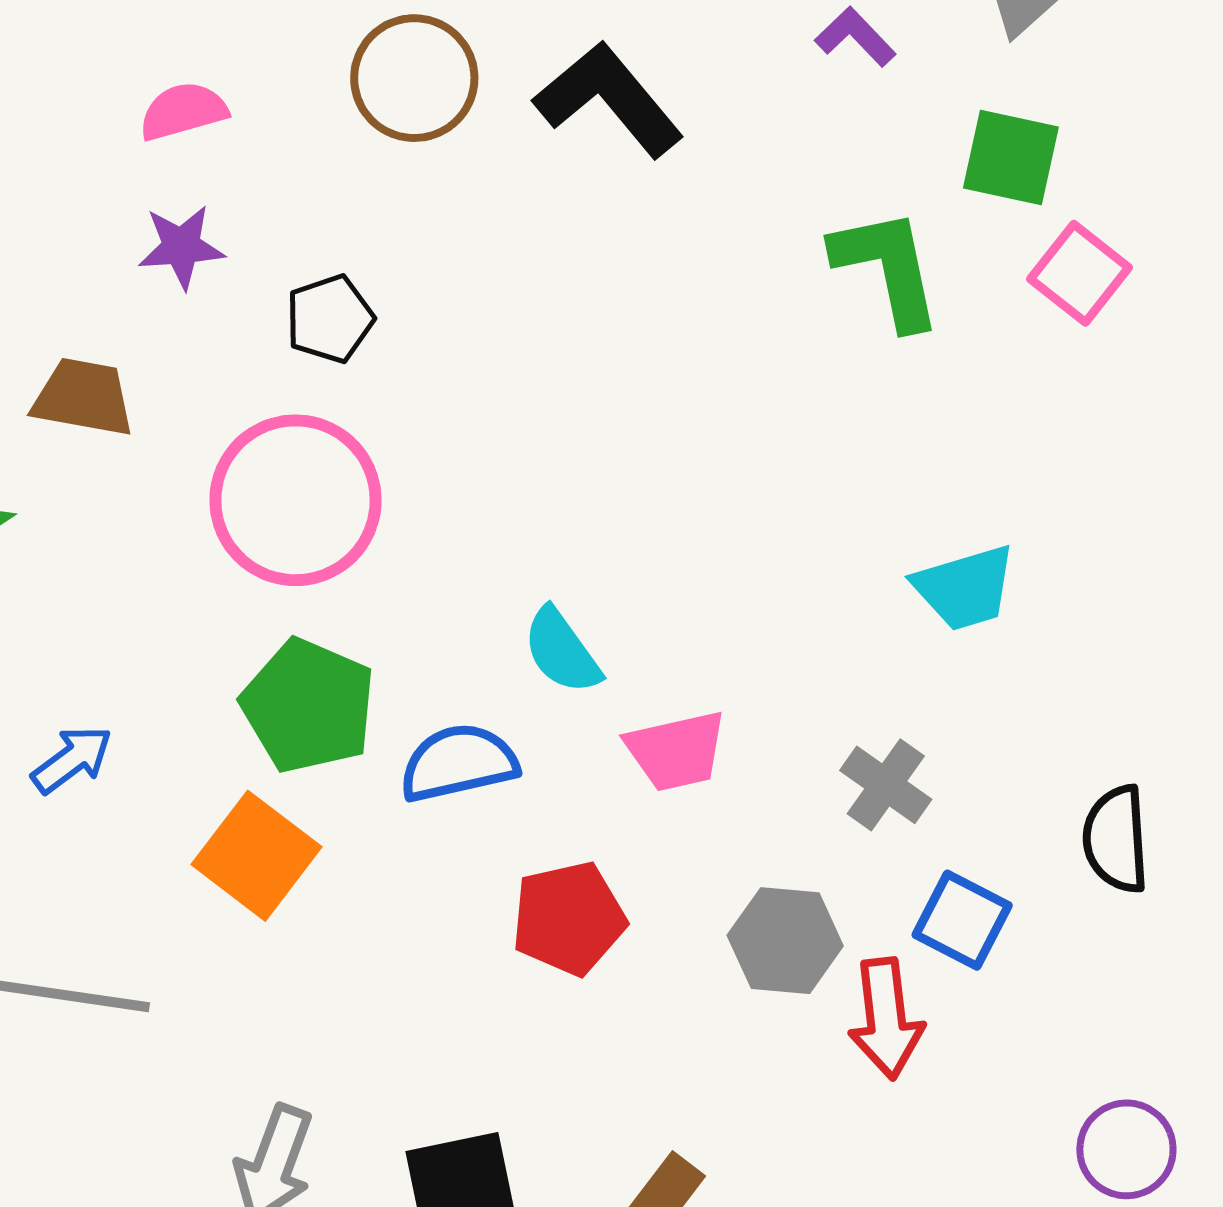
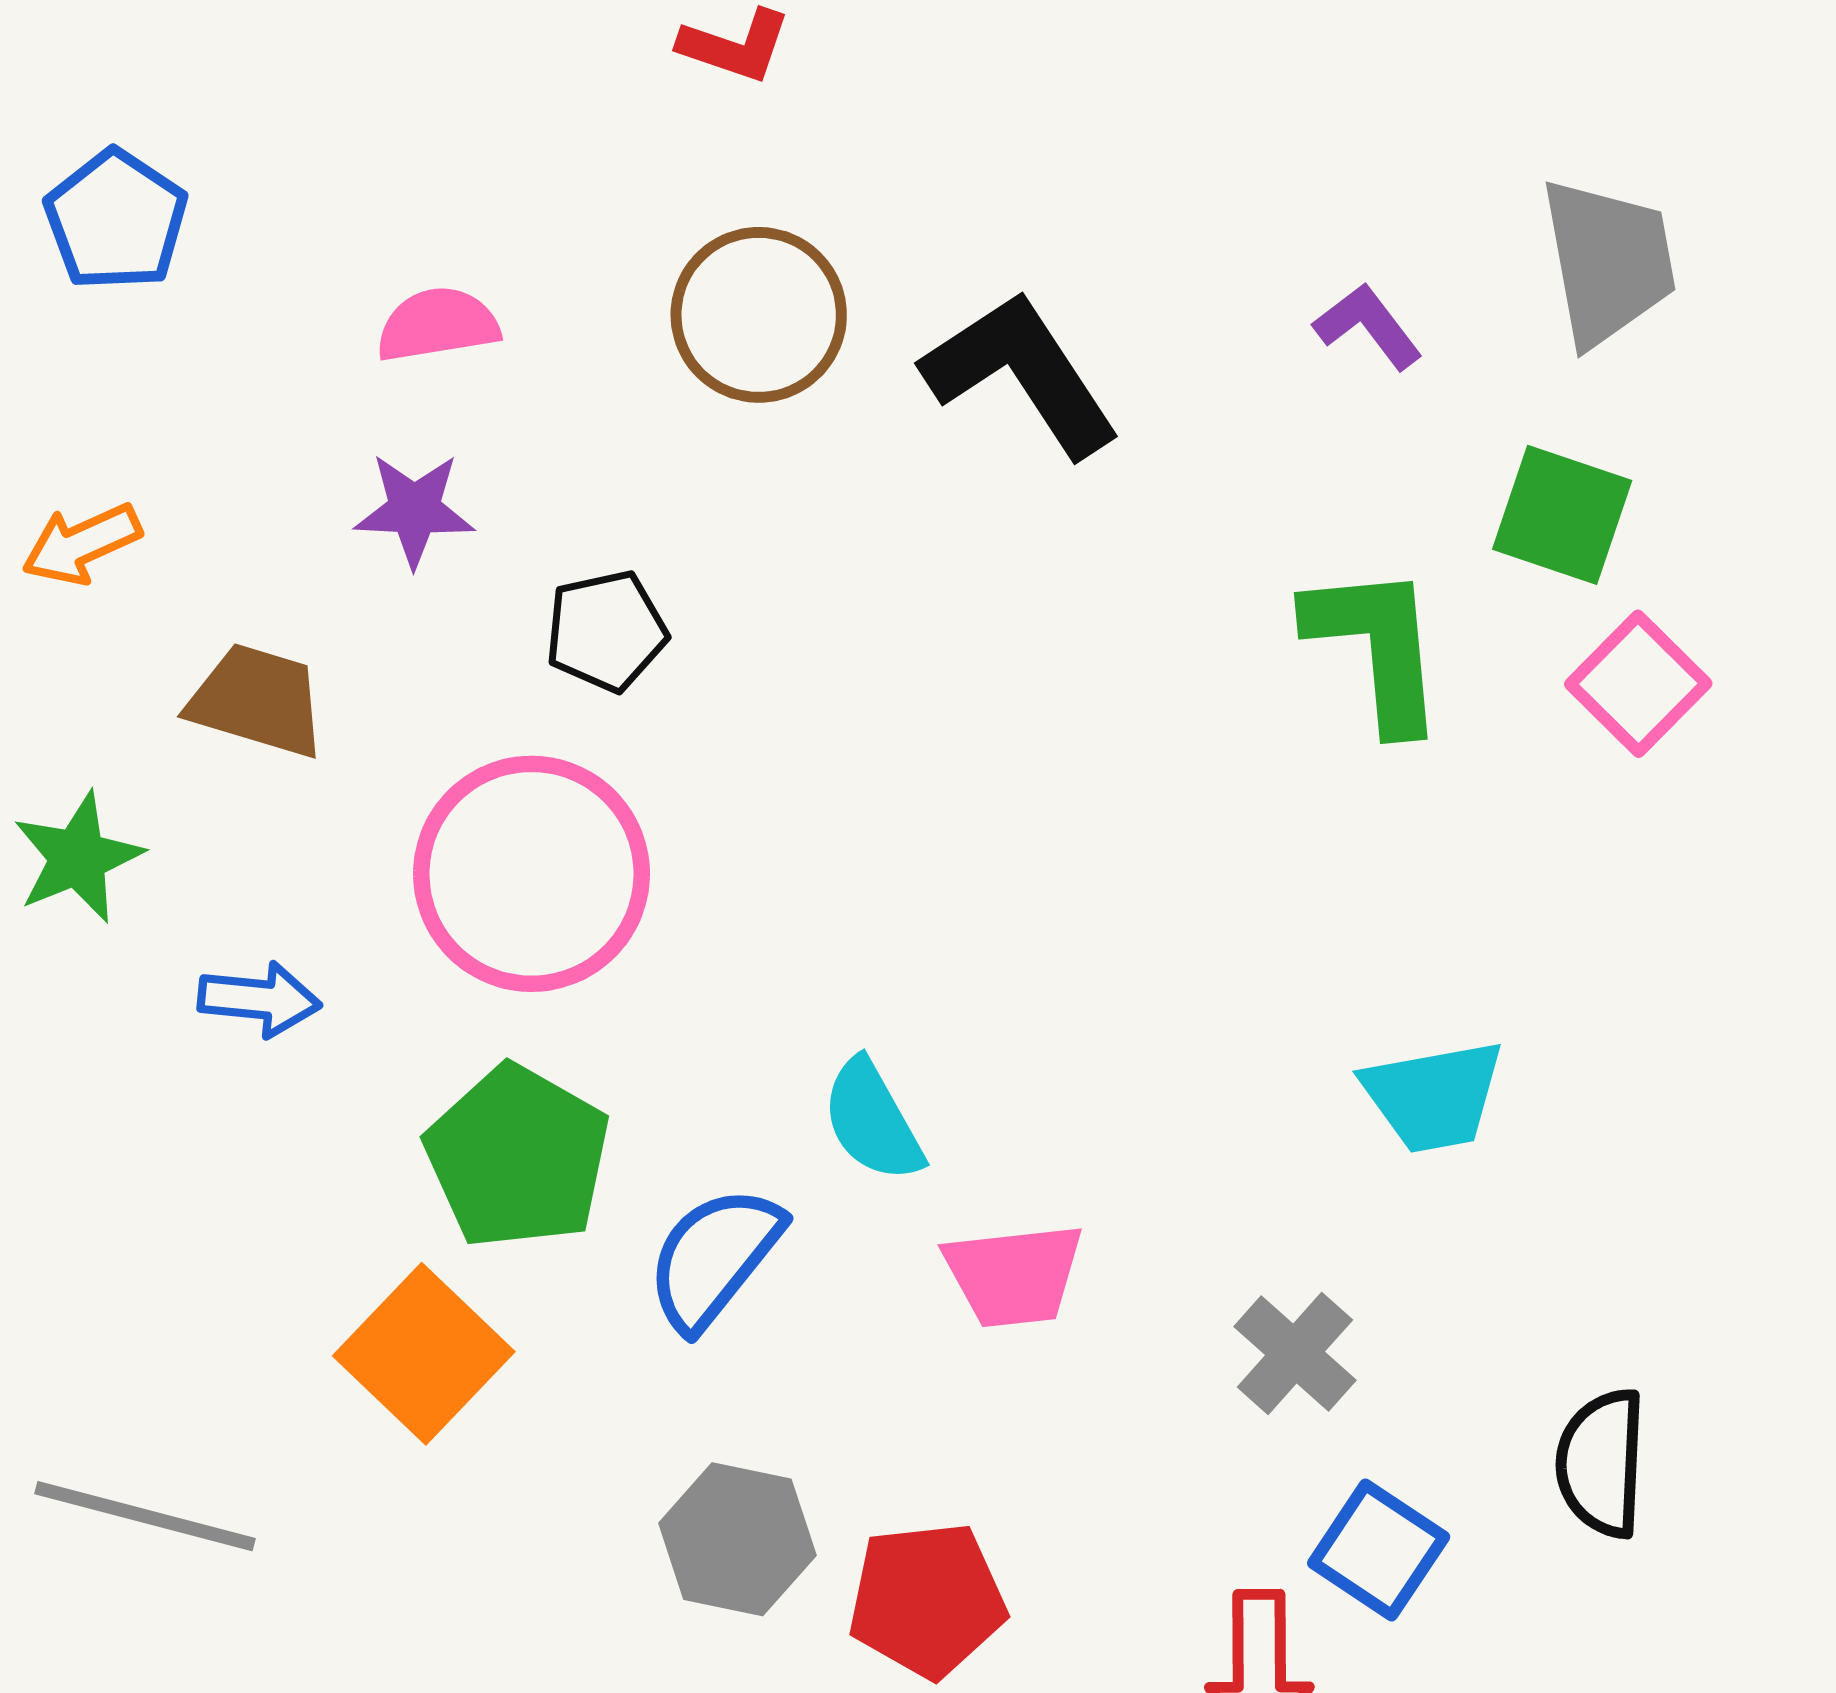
blue arrow: (72, 759) -> (259, 999), moved, turned 36
blue semicircle: (459, 763) -> (714, 1258), turned -45
red pentagon: (569, 918) -> (927, 1600), moved
gray hexagon: (785, 941) -> (737, 1539), moved

